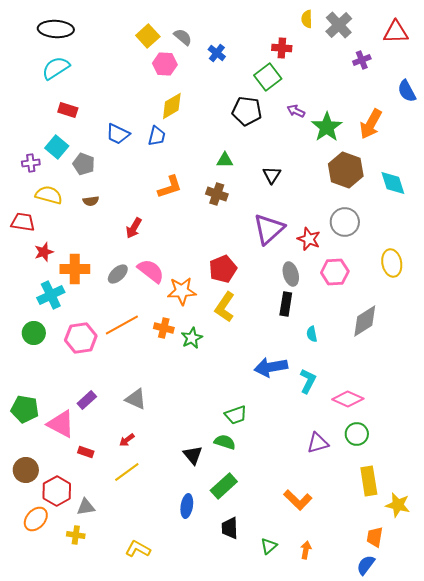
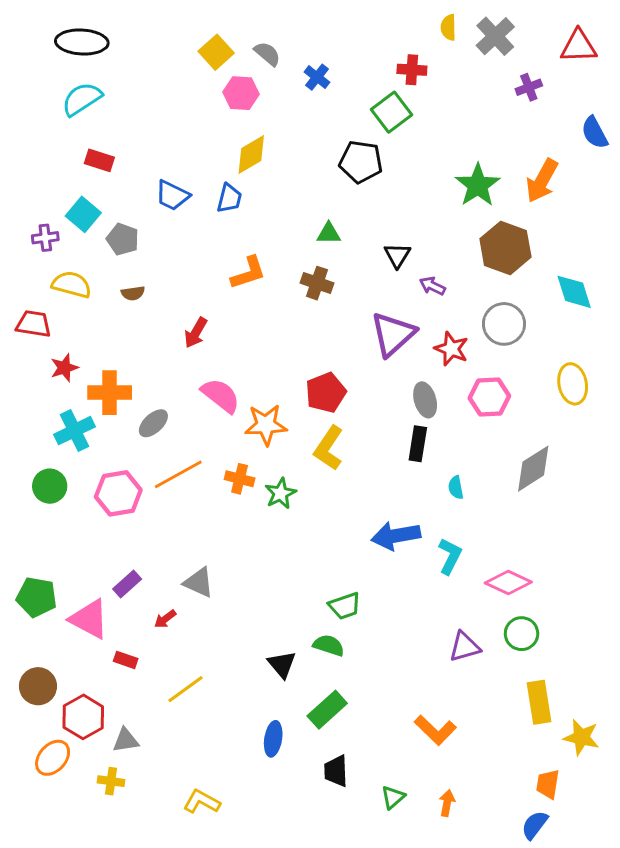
purple arrow: (296, 111) -> (432, 286), moved
cyan diamond: (393, 183) -> (574, 292), moved
gray ellipse: (118, 274) -> (153, 423), moved
red arrow: (127, 440) -> (165, 619), moved

